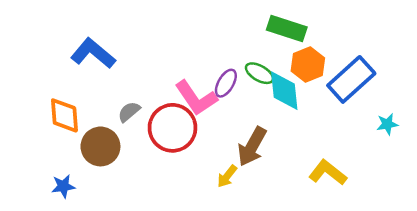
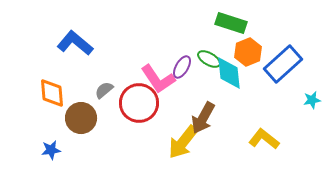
yellow arrow: (227, 176) -> (183, 142), size x1.8

